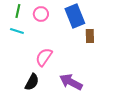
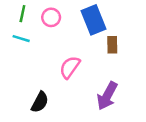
pink semicircle: (44, 57) -> (70, 67), moved
purple arrow: (71, 82) -> (107, 96), moved, turned -90

